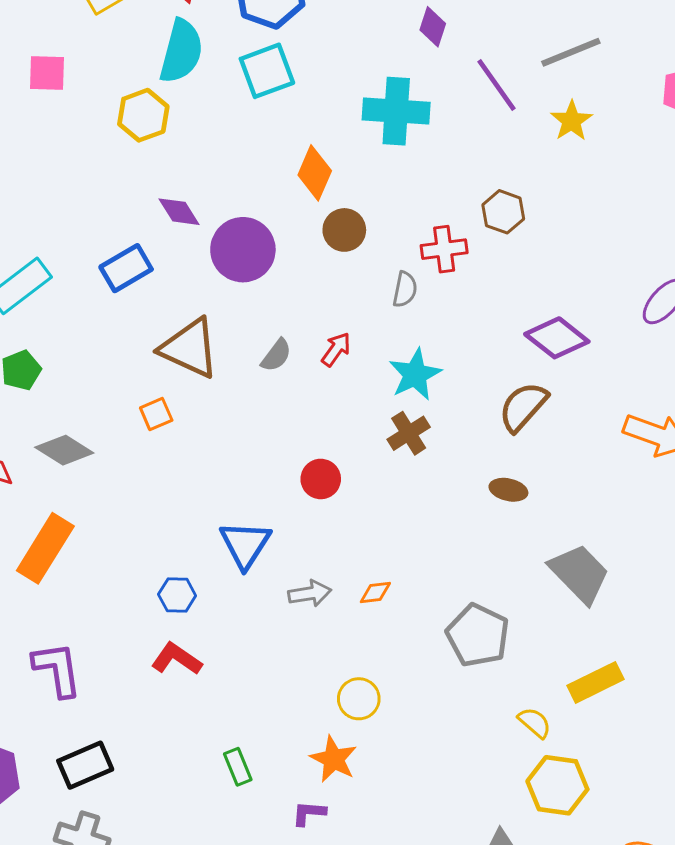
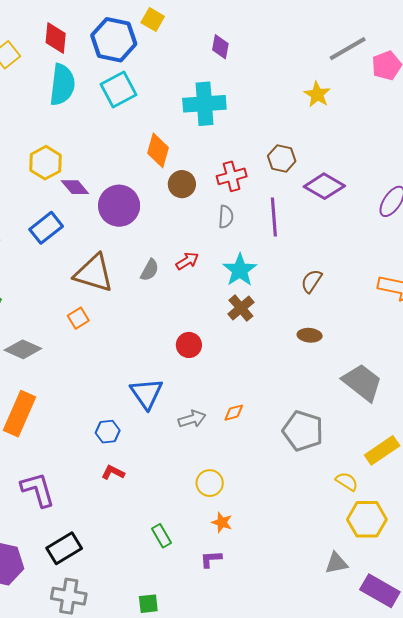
gray line: (571, 52) -> (348, 49), moved
purple line: (497, 85) -> (274, 217), moved, turned 39
yellow hexagon: (143, 115) -> (46, 163), moved
red cross: (444, 249) -> (232, 176), moved
purple diamond: (557, 338) -> (324, 186), moved
red arrow: (336, 349) -> (187, 261), turned 30
brown semicircle: (523, 407) -> (312, 281), size x0.7
red L-shape: (177, 659) -> (113, 472), size x0.7
yellow circle: (359, 699) -> (210, 483), moved
orange star: (334, 759) -> (222, 522), size x0.7

